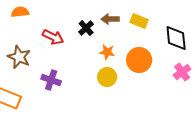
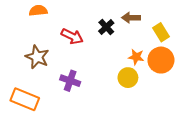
yellow rectangle: (139, 21) -> (161, 32), moved, turned 36
orange star: (107, 52) -> (136, 57), moved

